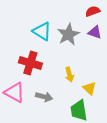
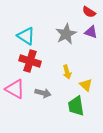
red semicircle: (93, 11) -> (89, 12), turned -128
cyan triangle: (42, 31) -> (26, 36), moved

